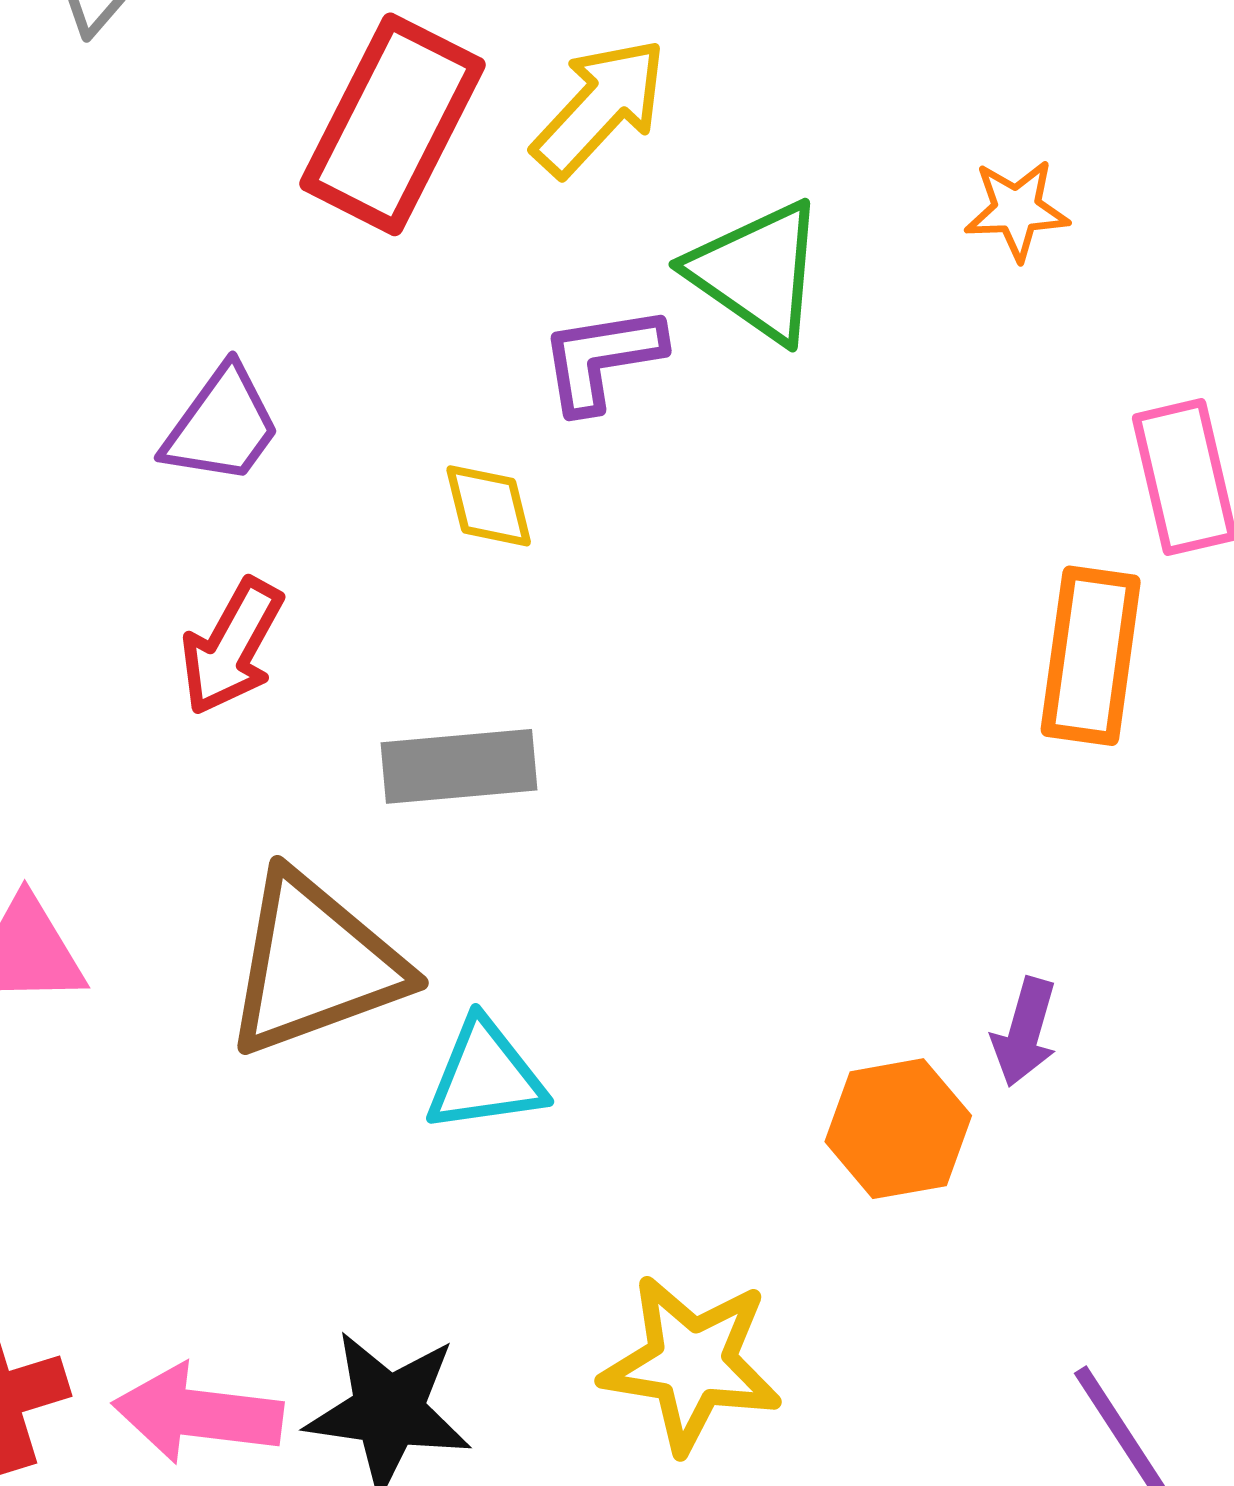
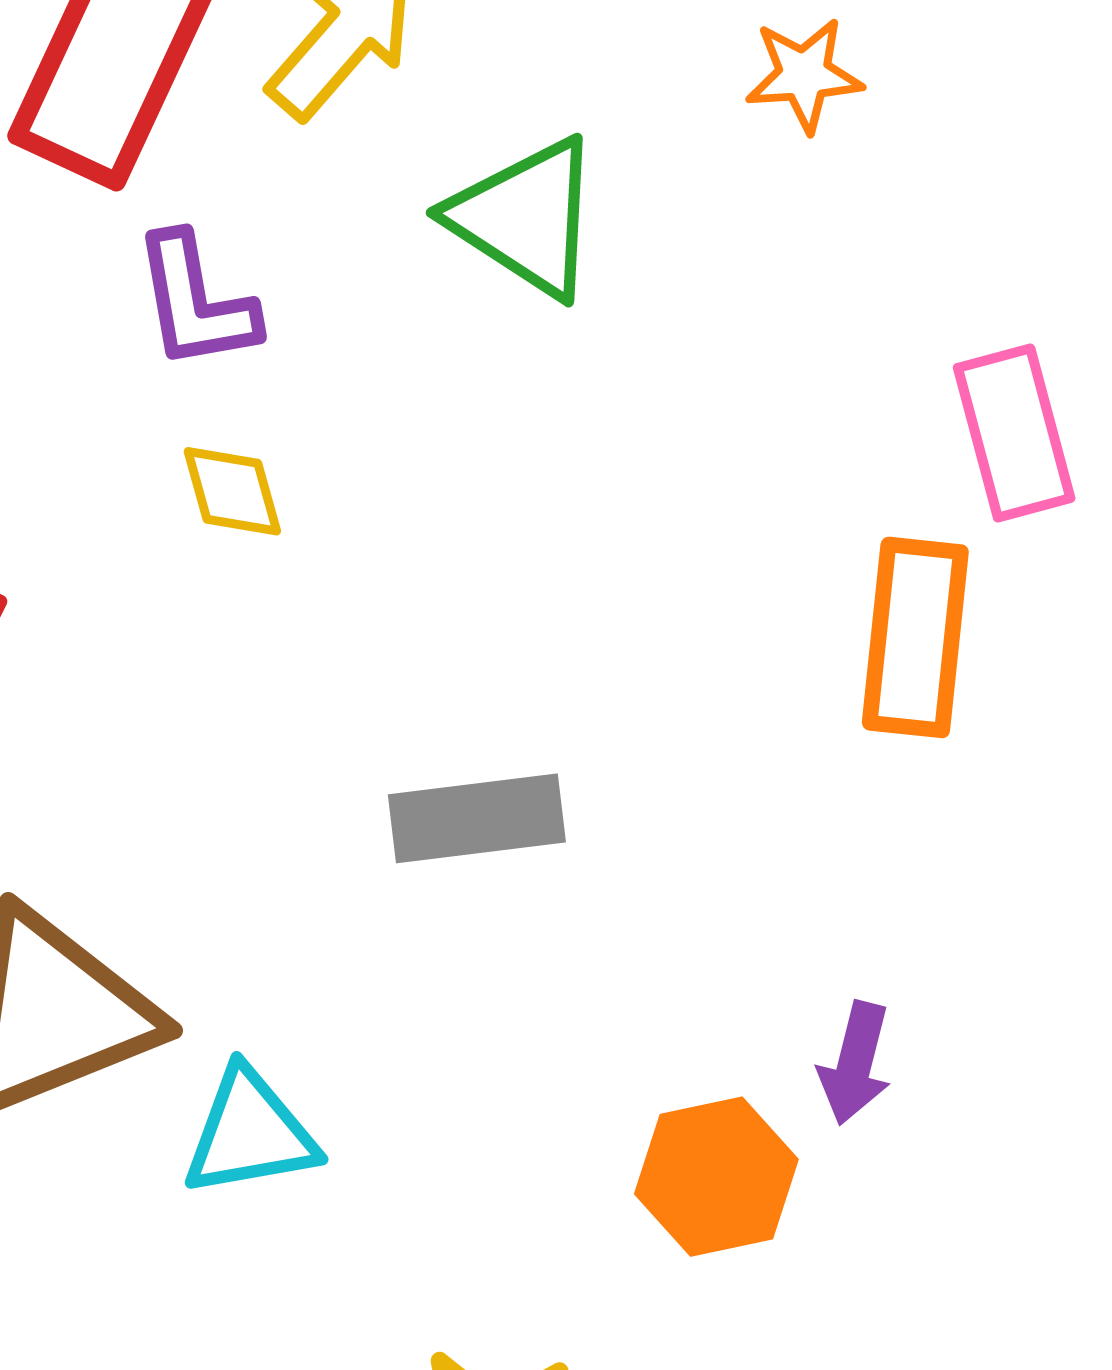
orange star: (1017, 210) -> (804, 75), moved
purple L-shape: (602, 359) -> (196, 302), moved, turned -89
gray rectangle: (459, 766) -> (477, 818), moved

